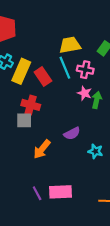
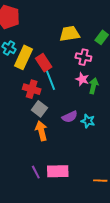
cyan line: (65, 68) -> (50, 79), moved
gray square: (24, 120) -> (39, 109), moved, turned 35
orange arrow: (42, 149) -> (41, 131), turned 126
cyan star: (95, 151) -> (88, 121), moved

